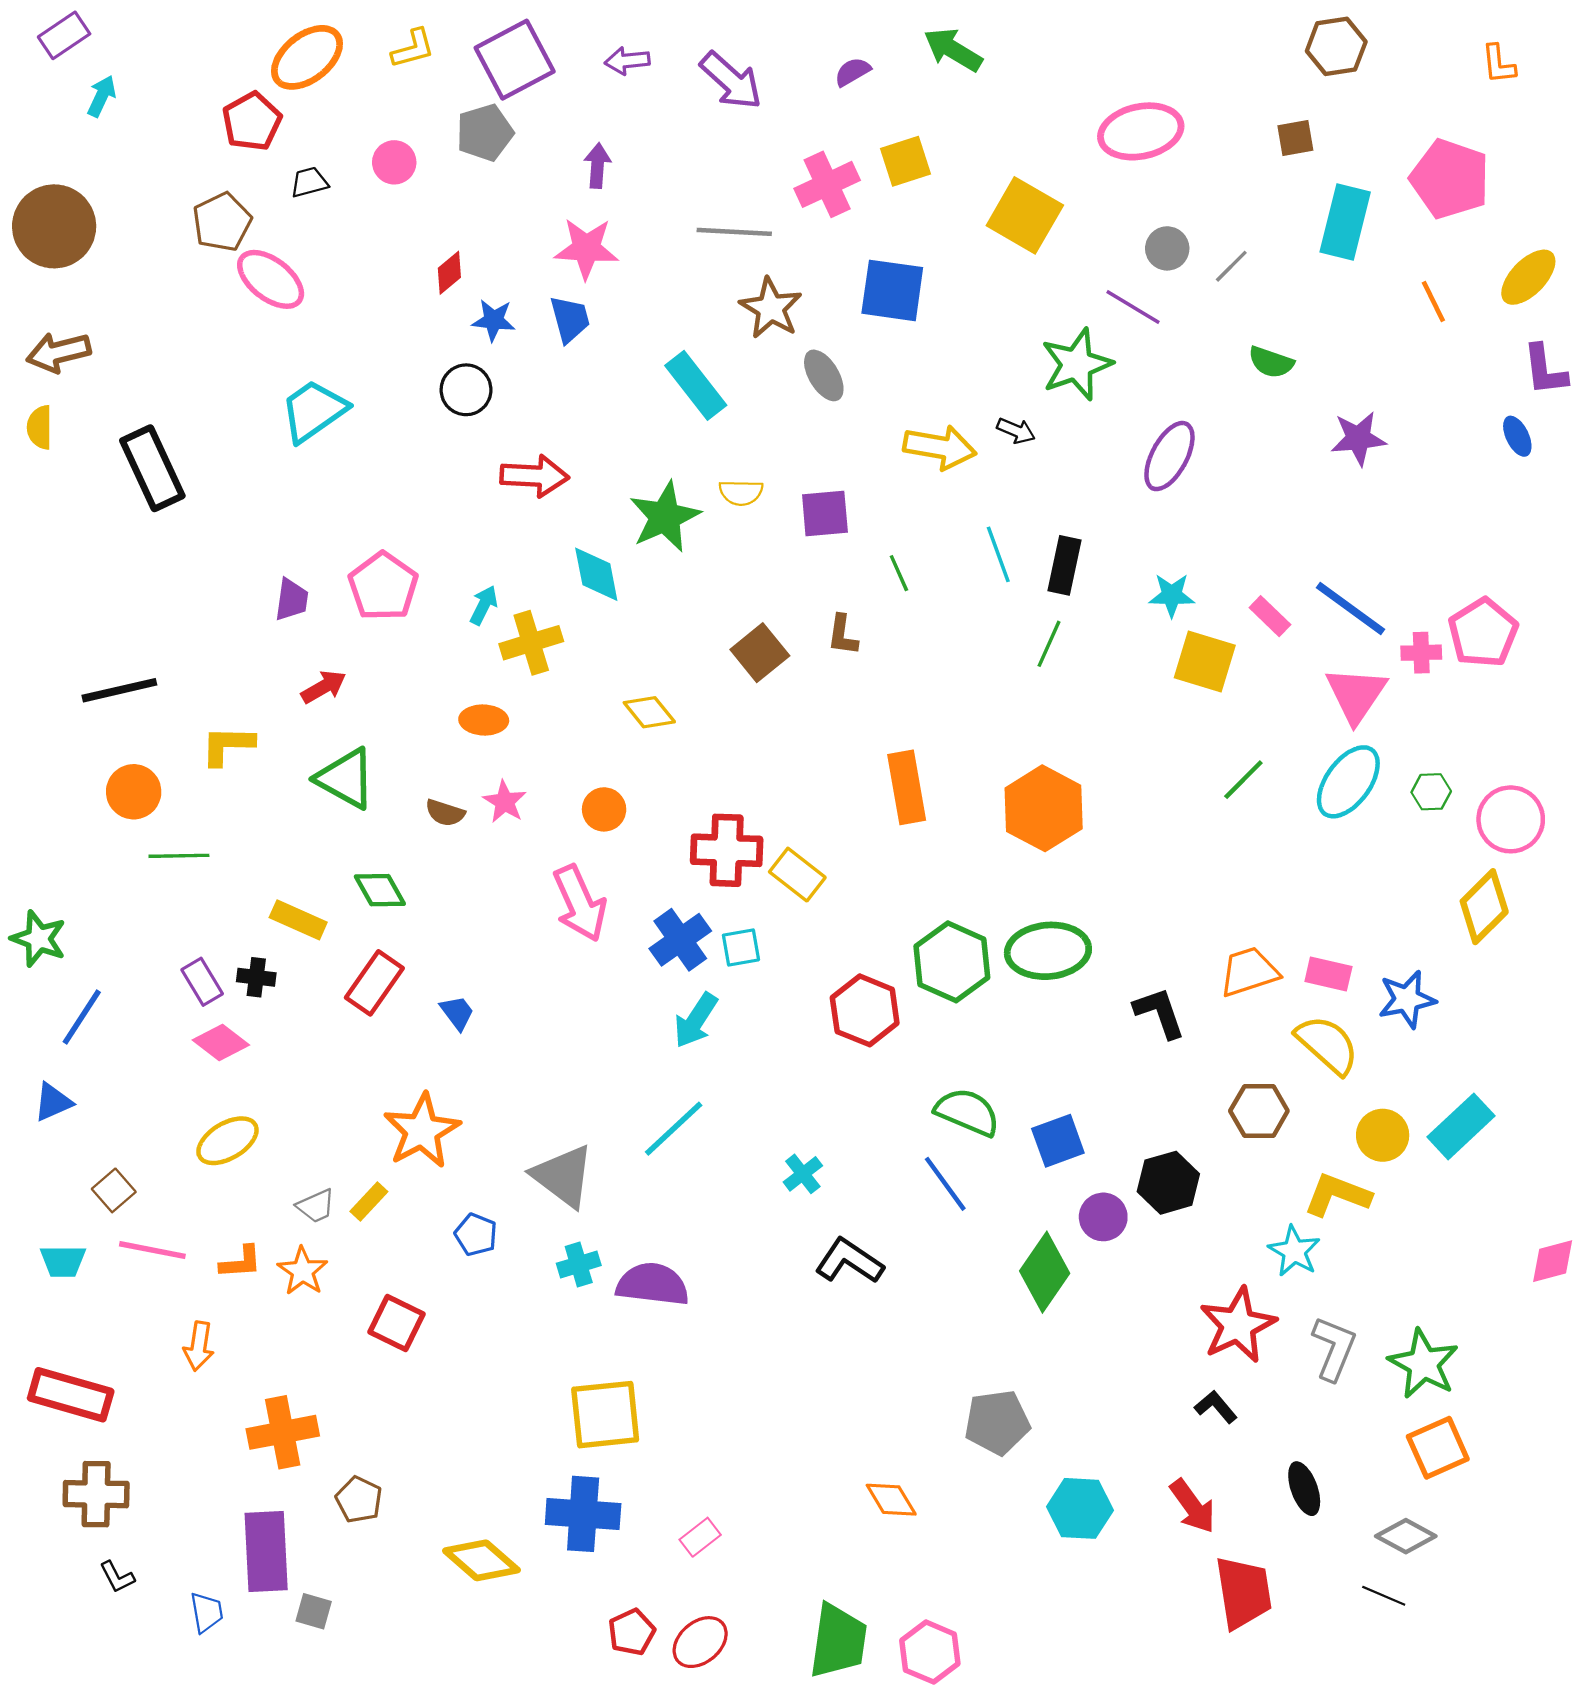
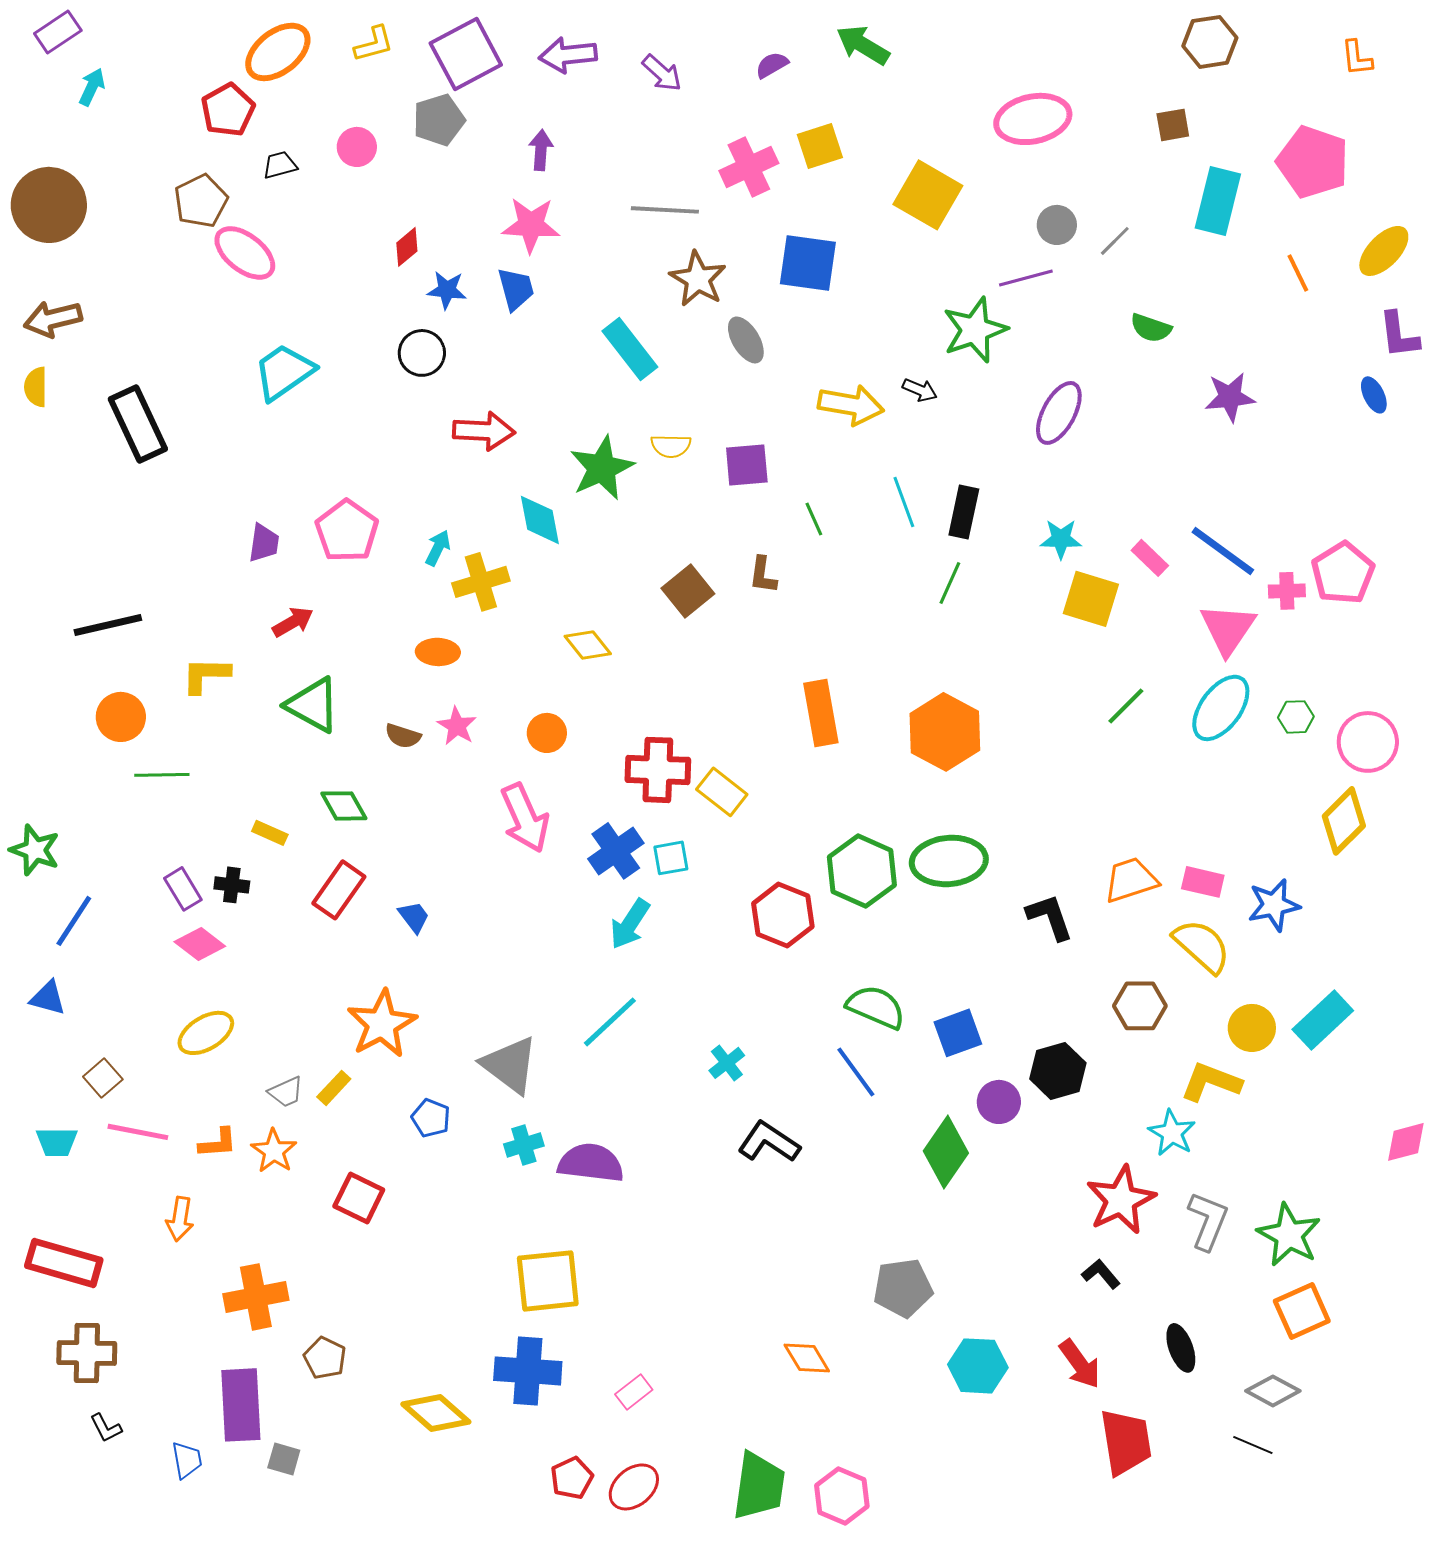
purple arrow: (627, 61) -> (568, 55), size x1.4
purple arrow: (731, 81) -> (662, 73), size x0.7
purple line: (1133, 307) -> (1026, 278), turned -46
yellow rectangle: (298, 920) -> (270, 833), size x0.7
blue triangle: (53, 1102) -> (48, 998), turned 39

